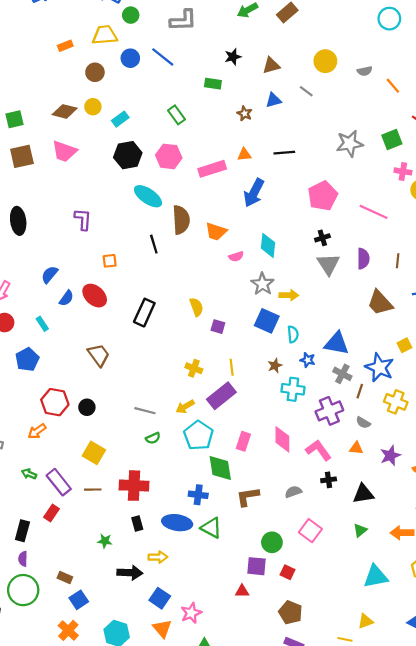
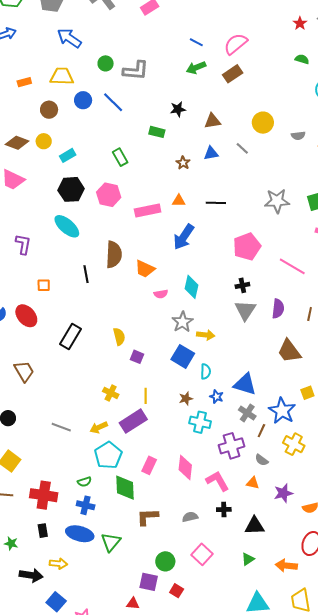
green circle: (131, 15) -> (106, 63), moved
cyan ellipse: (148, 196) -> (67, 226), moved
green semicircle: (153, 438) -> (84, 482), moved
blue cross: (198, 495) -> (86, 505), moved
green triangle: (211, 528) -> (111, 542), turned 35

